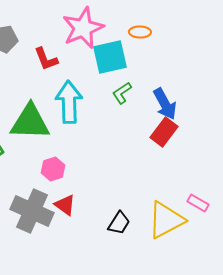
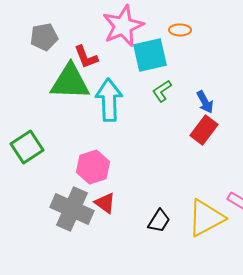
blue arrow: (165, 104) -> (205, 102), size x0.7
green triangle: (30, 122) -> (70, 82), moved
pink hexagon: (53, 169) -> (93, 167), size x1.4

